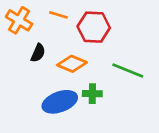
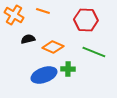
red hexagon: (94, 27) -> (86, 20), moved
black semicircle: (38, 53) -> (28, 39), turned -128

